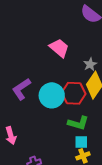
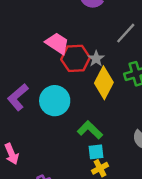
red hexagon: (74, 93) -> (76, 58), moved
green L-shape: (78, 123) -> (90, 130), turned -145

